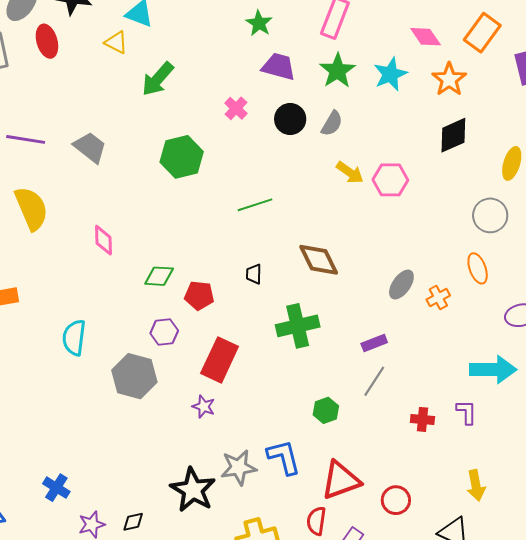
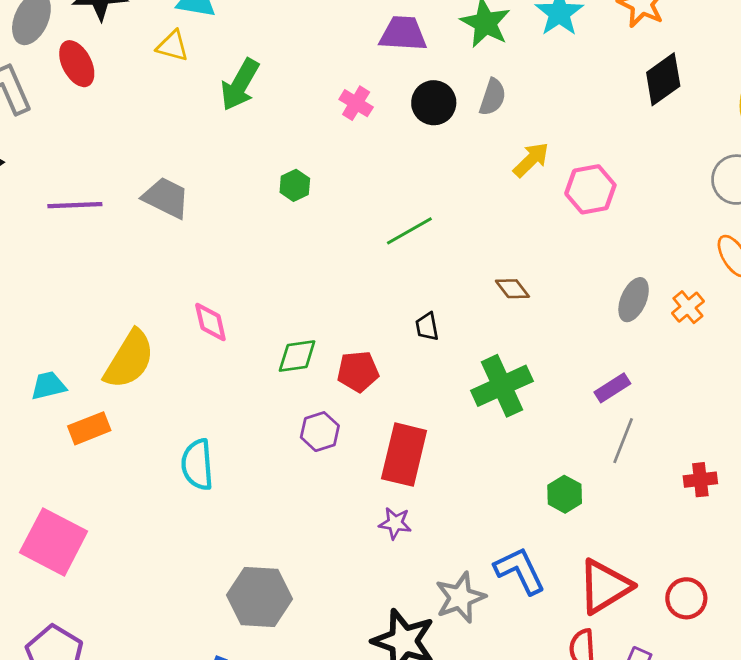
green hexagon: (182, 157) -> (295, 185), size x0.5
yellow arrow: (350, 173) -> (531, 160), turned -68
pink hexagon: (390, 180) -> (590, 189), moved
yellow semicircle: (31, 208) -> (129, 360), moved, turned 66
brown diamond: (319, 260) -> (512, 289), size x0.6
gray hexagon: (134, 376) -> (260, 597), moved

